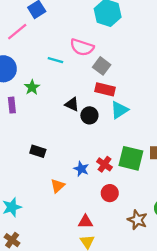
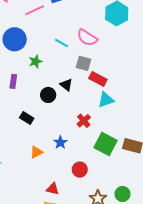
gray square: (102, 66) -> (83, 63), moved, turned -35
purple rectangle: (12, 105) -> (13, 81), moved
black circle: (89, 115) -> (48, 95), moved
red cross: (104, 164) -> (84, 121), moved

